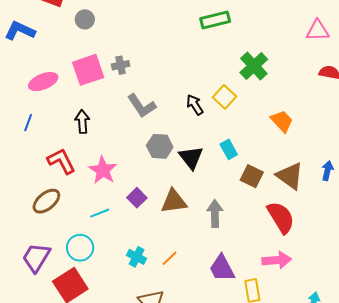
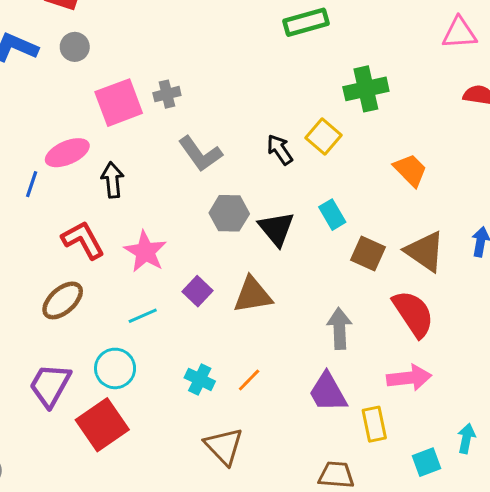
gray circle: (85, 19) -> (75, 47), moved
green cross: (254, 66) -> (366, 89), turned 32
pink ellipse: (43, 82) -> (67, 153), moved
gray arrow: (215, 213) -> (339, 328), moved

